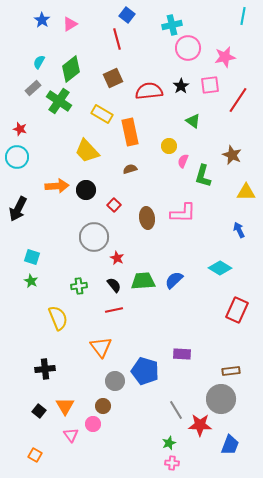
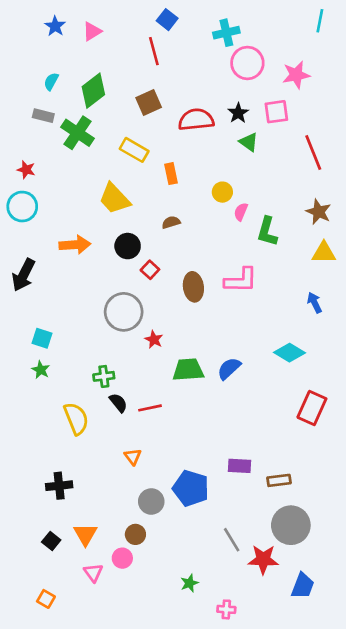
gray rectangle: (33, 88) -> (43, 116), turned 56
red line: (238, 100) -> (313, 153), moved, turned -56
green triangle: (193, 121) -> (249, 142), moved
orange rectangle: (130, 132) -> (171, 174), size x0.6
brown star: (232, 155) -> (319, 212), moved
black circle: (86, 190) -> (128, 246), moved
black semicircle: (114, 285) -> (118, 403), moved
orange triangle: (101, 347) -> (133, 457), size x0.6
brown rectangle: (231, 371) -> (279, 480), moved
green star: (169, 443) -> (189, 583), moved

